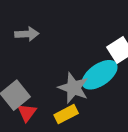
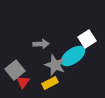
gray arrow: (27, 34) -> (41, 44), moved

